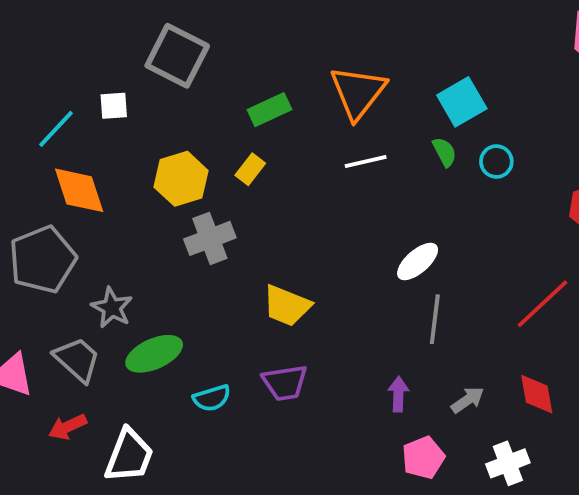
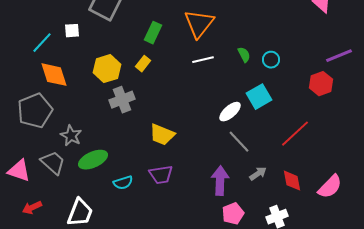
cyan square: (462, 102) -> (259, 97), moved
green rectangle: (269, 110) -> (153, 33), turned -40
gray line: (435, 319) -> (239, 142), turned -50
purple arrow: (398, 394) -> (220, 181), size x1.6
gray arrow: (468, 400) -> (258, 174), moved
red arrow: (68, 427) -> (32, 208), moved

